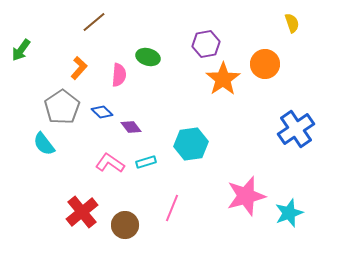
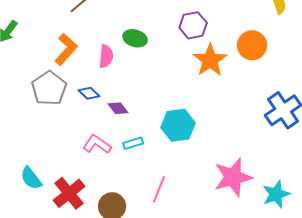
orange L-shape: (79, 68) -> (66, 49), size x1.4
cyan semicircle: (44, 144) -> (31, 178), moved

